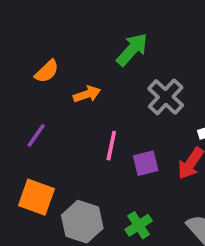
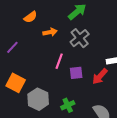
gray cross: (166, 97) -> (80, 38), moved
purple line: (36, 135) -> (12, 47), moved

